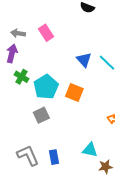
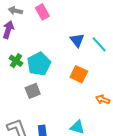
green cross: (21, 77) -> (16, 61), moved
orange square: (74, 93) -> (79, 74), moved

